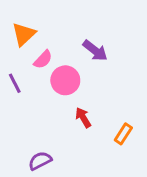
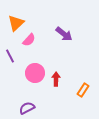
pink circle: (65, 80) -> (35, 73), moved
red arrow: (83, 118) -> (56, 79), turned 32

